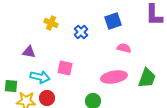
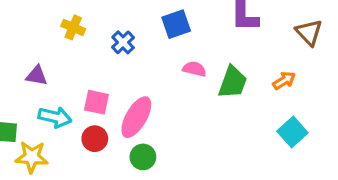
pink ellipse: (114, 77) -> (136, 117), moved, turned -50
green trapezoid: (147, 78) -> (233, 82), moved
red circle: (47, 98) -> (95, 139), moved

